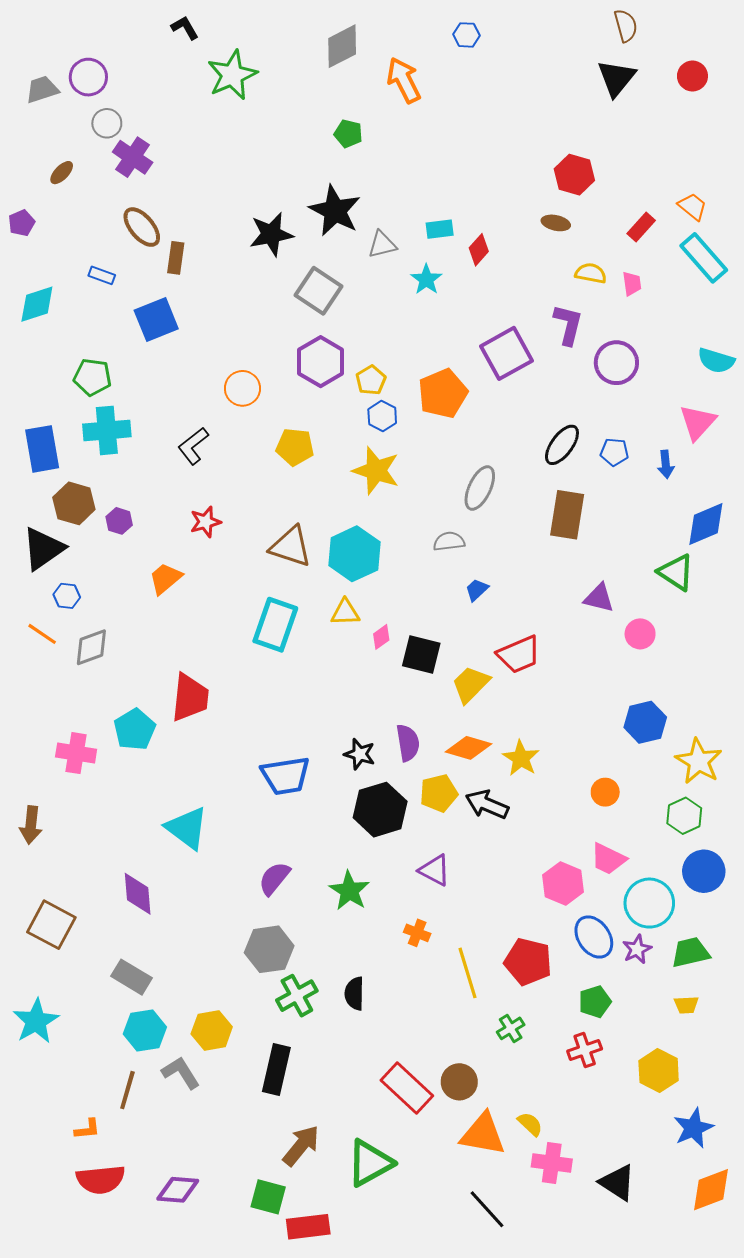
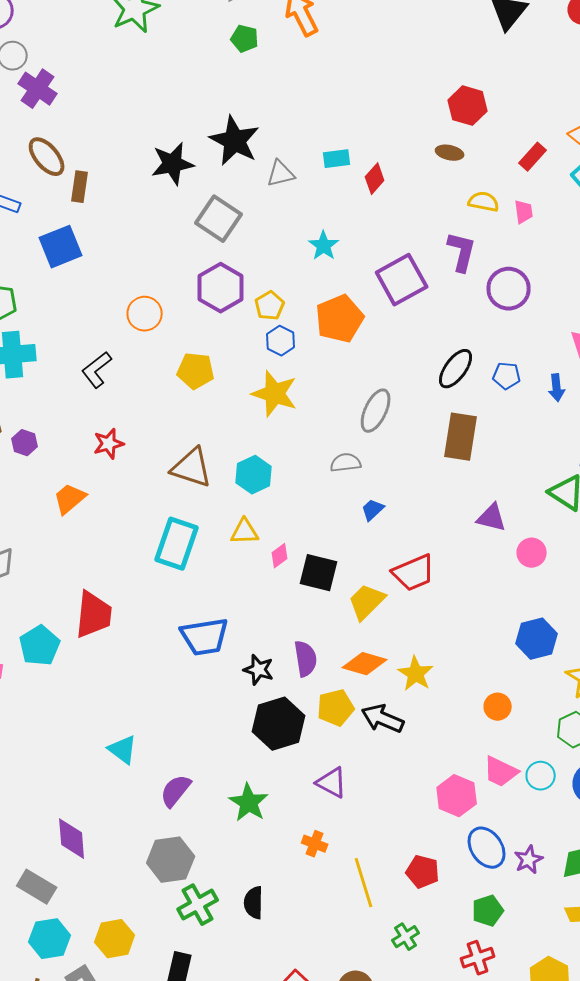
green pentagon: (348, 134) -> (245, 39), moved
cyan star: (426, 279) -> (324, 246), moved
cyan hexagon: (354, 554) -> (254, 475), size x0.7
blue trapezoid: (286, 776) -> (205, 637), moved
cyan triangle: (187, 828) -> (123, 750), moved, size x0.7
purple diamond: (138, 894) -> (72, 839), moved
cyan circle: (649, 903) -> (541, 776), moved, size x0.6
red pentagon: (528, 962) -> (423, 872), size x0.7

